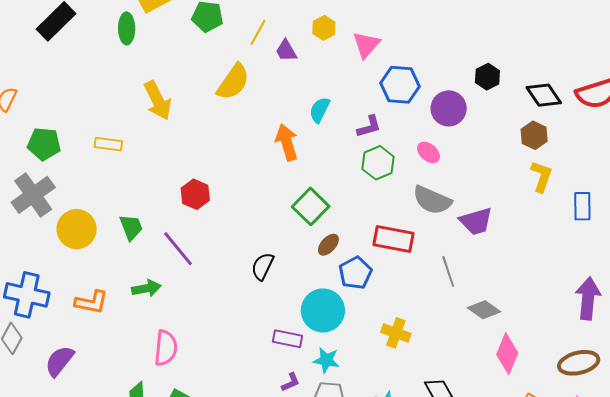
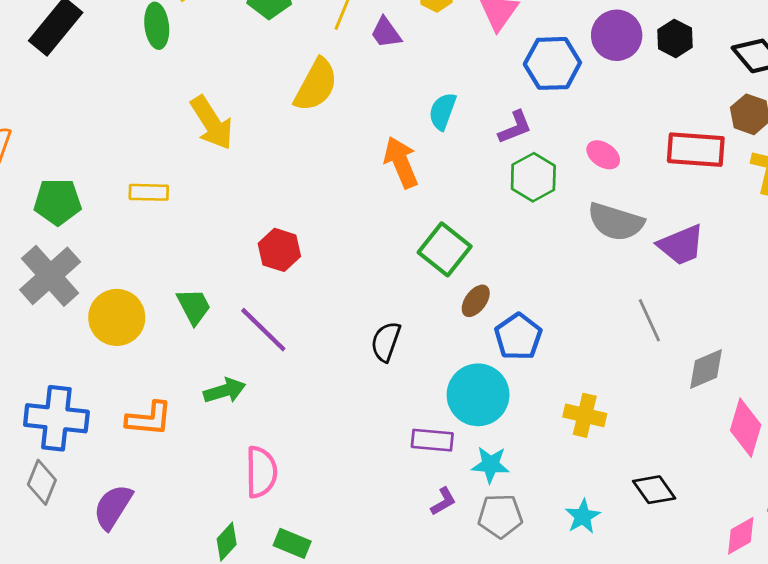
purple circle: (449, 108) -> (617, 35), moved
red rectangle: (393, 239) -> (696, 150), moved
gray diamond: (484, 310) -> (706, 369), turned -52

